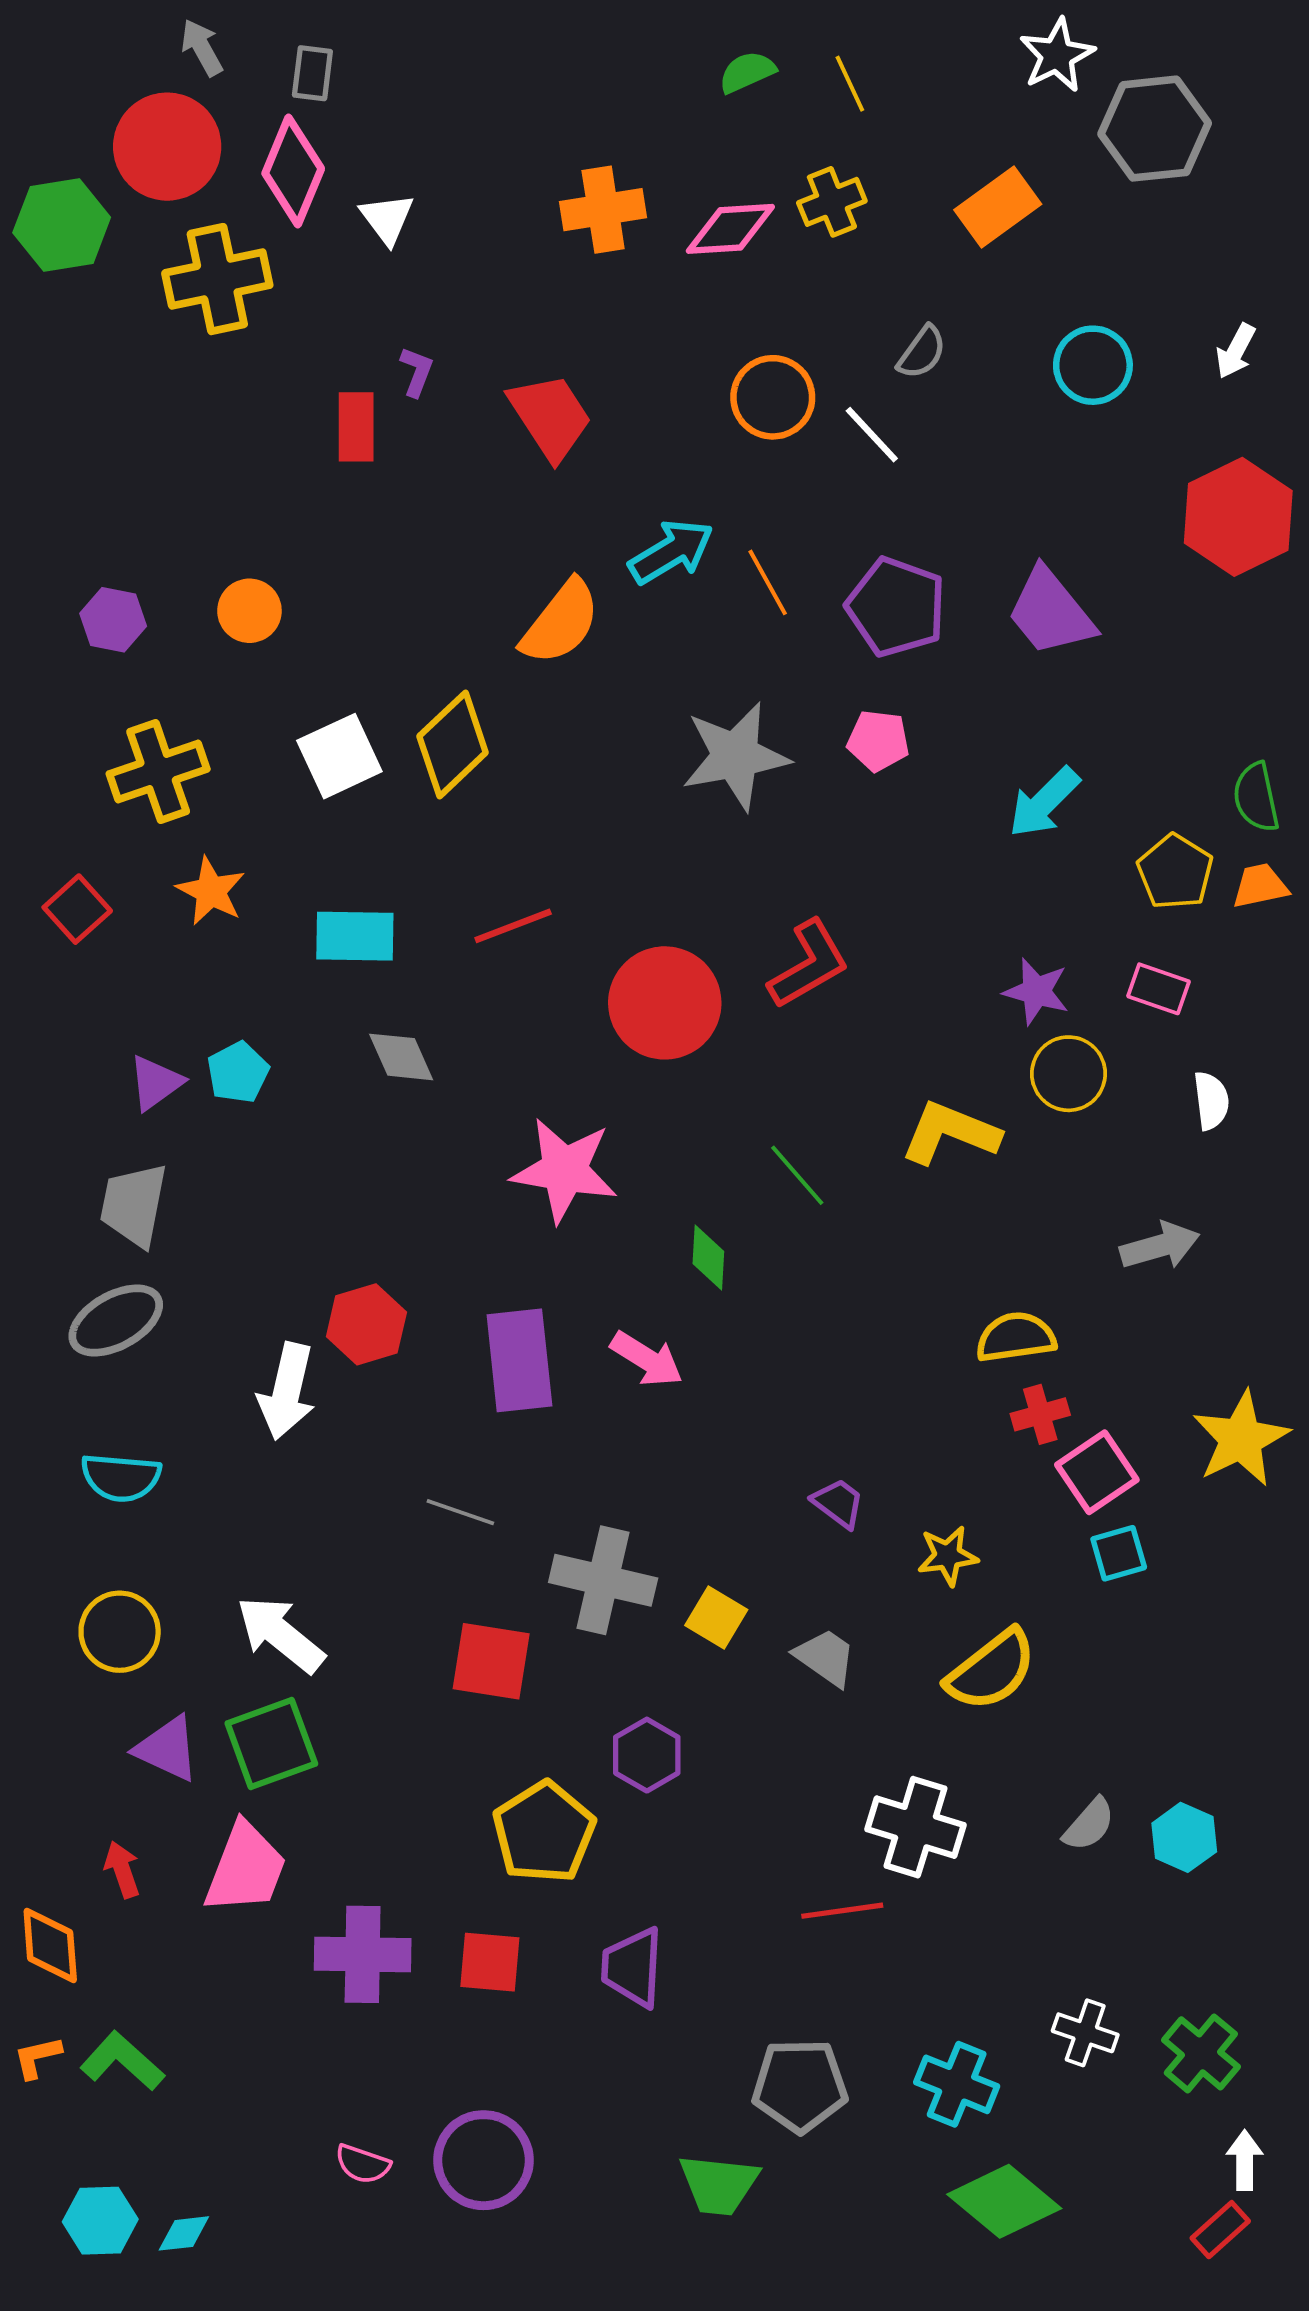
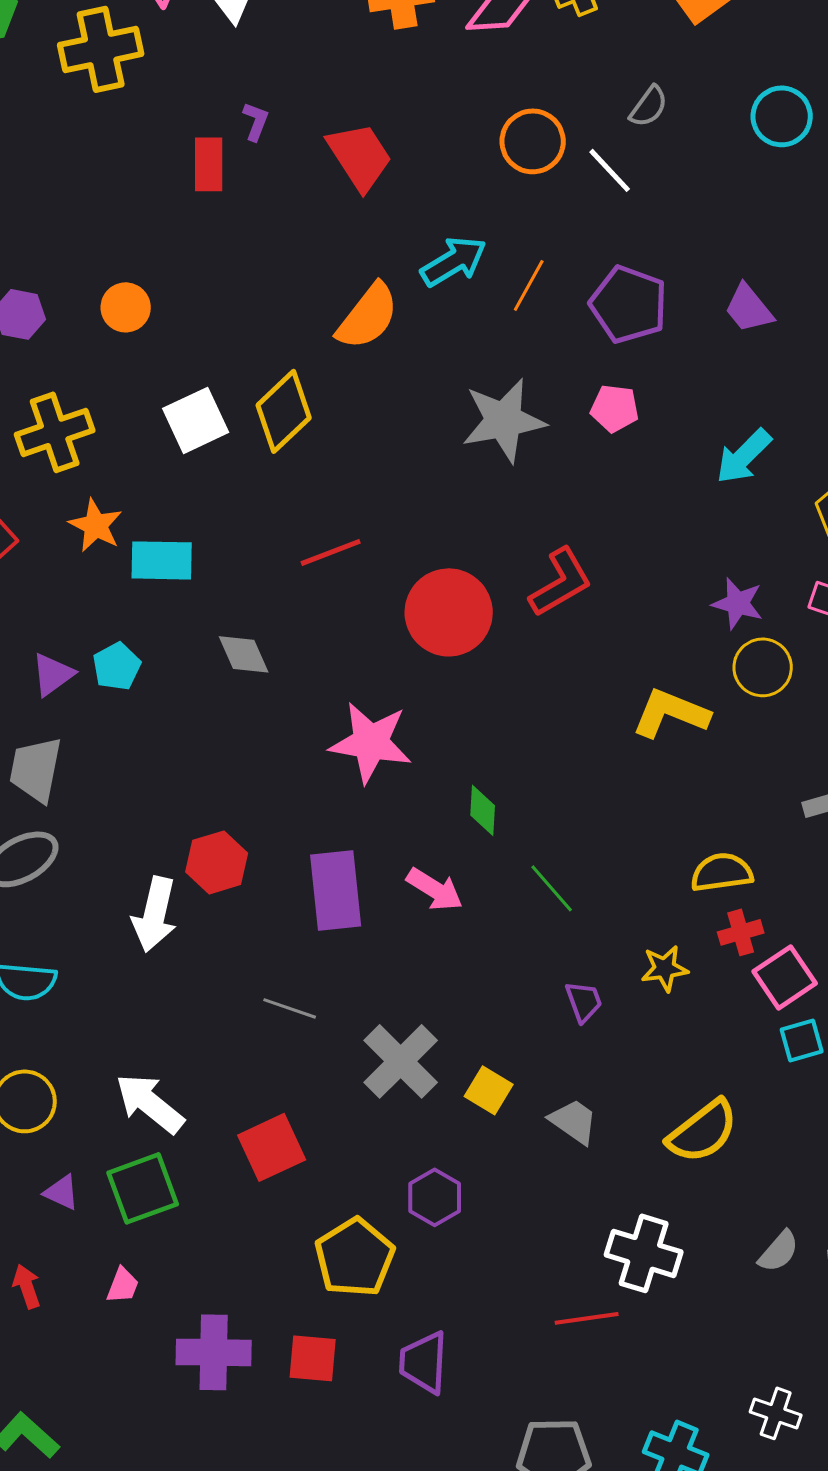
orange line: (768, 582) -> (529, 285), turned 58
purple trapezoid: (1051, 612) -> (749, 308), size x0.7
cyan rectangle: (355, 936) -> (162, 560), moved
green line: (797, 1175) -> (552, 888), moved
purple trapezoid: (838, 1503) -> (584, 1001), turned 33
yellow star: (948, 1556) -> (665, 968), moved
gray cross: (603, 1580) -> (401, 1061), turned 32
red square: (491, 1661) -> (272, 1147), moved, turned -34
purple triangle: (167, 1749) -> (62, 1192), size x0.7
pink trapezoid: (246, 1868) -> (123, 1285), size x0.5

